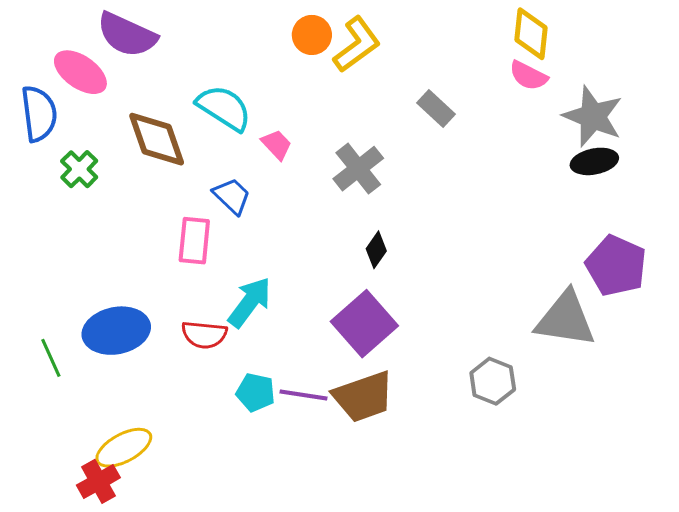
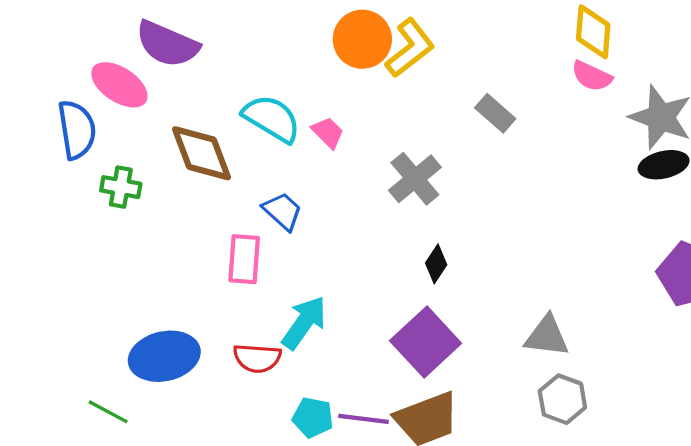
orange circle: (312, 35) -> (362, 39), size x1.4
pink trapezoid: (277, 145) -> (328, 133), moved
green cross: (79, 169) -> (121, 187), turned -33
gray triangle: (565, 319) -> (547, 336), moved, size x0.7
green line: (51, 358) -> (108, 412), moved, turned -36

